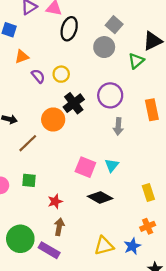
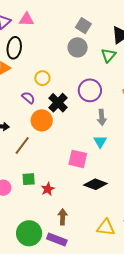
black ellipse: (69, 29) -> (14, 48), moved
purple semicircle: (38, 76) -> (28, 98), moved
cyan triangle: (112, 165) -> (100, 142), moved
red star: (55, 201) -> (48, 189), moved
yellow triangle: (104, 246) -> (106, 227), turned 30

